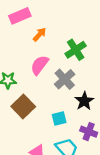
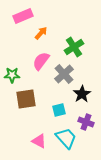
brown square: (23, 106) -> (26, 99), turned 35

